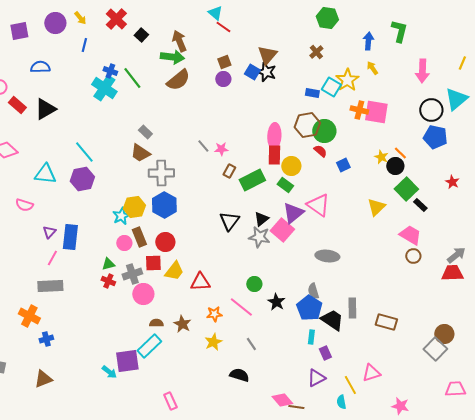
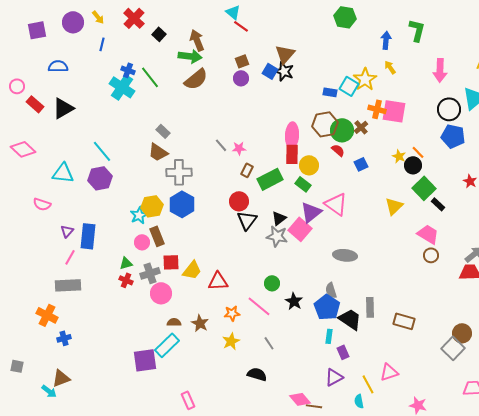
brown cross: (316, 52) -> (361, 127), moved
red circle: (165, 242) -> (239, 201), moved
cyan arrow: (109, 372) -> (49, 391), moved

